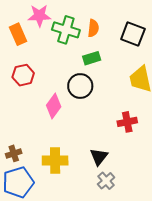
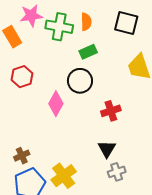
red cross: (127, 122) -> (111, 111), moved
yellow cross: (55, 161) -> (64, 176), moved, turned -30
gray cross: (106, 181) -> (117, 172), turned 30

